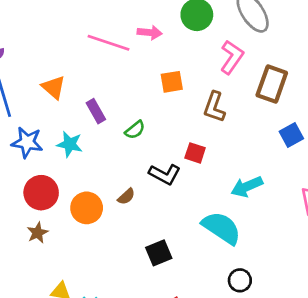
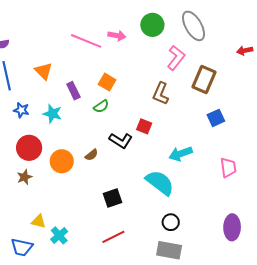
orange square: (172, 82) -> (107, 82), moved, turned 36
blue star: (27, 142) -> (21, 110), size x0.7

